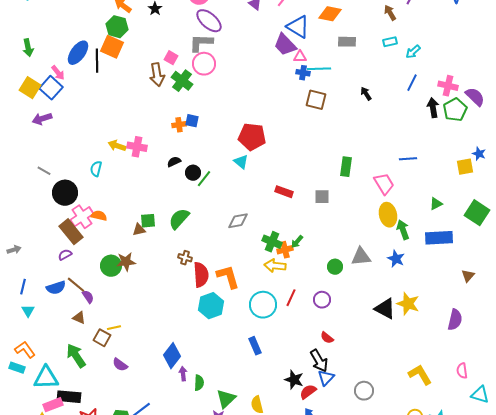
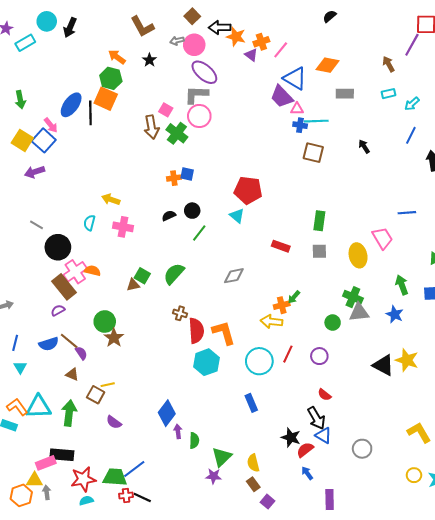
pink cross: (137, 147) -> (123, 227), moved
green rectangle: (346, 167) -> (319, 221), moved
black circle: (193, 173) -> (192, 211), moved
yellow ellipse: (388, 215) -> (358, 255), moved
green square: (148, 221) -> (142, 276), turned 35
green cross: (272, 242) -> (353, 297), moved
brown star: (126, 262) -> (114, 338), moved, turned -30
green arrow: (76, 356) -> (69, 413), turned 40
cyan triangle: (46, 378) -> (39, 407), moved
blue triangle: (326, 378) -> (323, 435), turned -42

